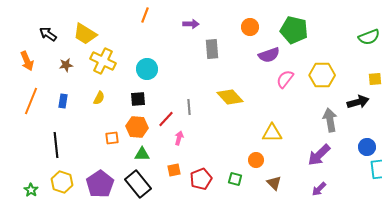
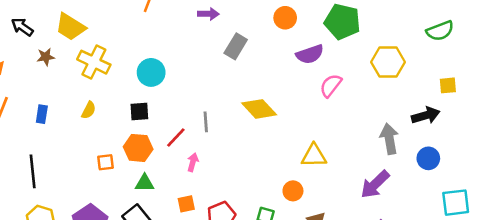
gray rectangle: (212, 49) -> (236, 46), turned 36
brown star: (66, 65) -> (46, 57), moved
yellow hexagon: (322, 75) -> (388, 62), moved
blue circle: (367, 147) -> (428, 158), moved

